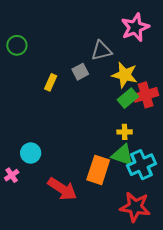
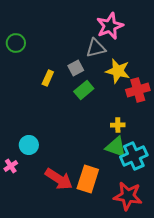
pink star: (135, 27) -> (110, 26), moved
green rectangle: (128, 98) -> (84, 90), moved
orange rectangle: (98, 170) -> (88, 179), moved

